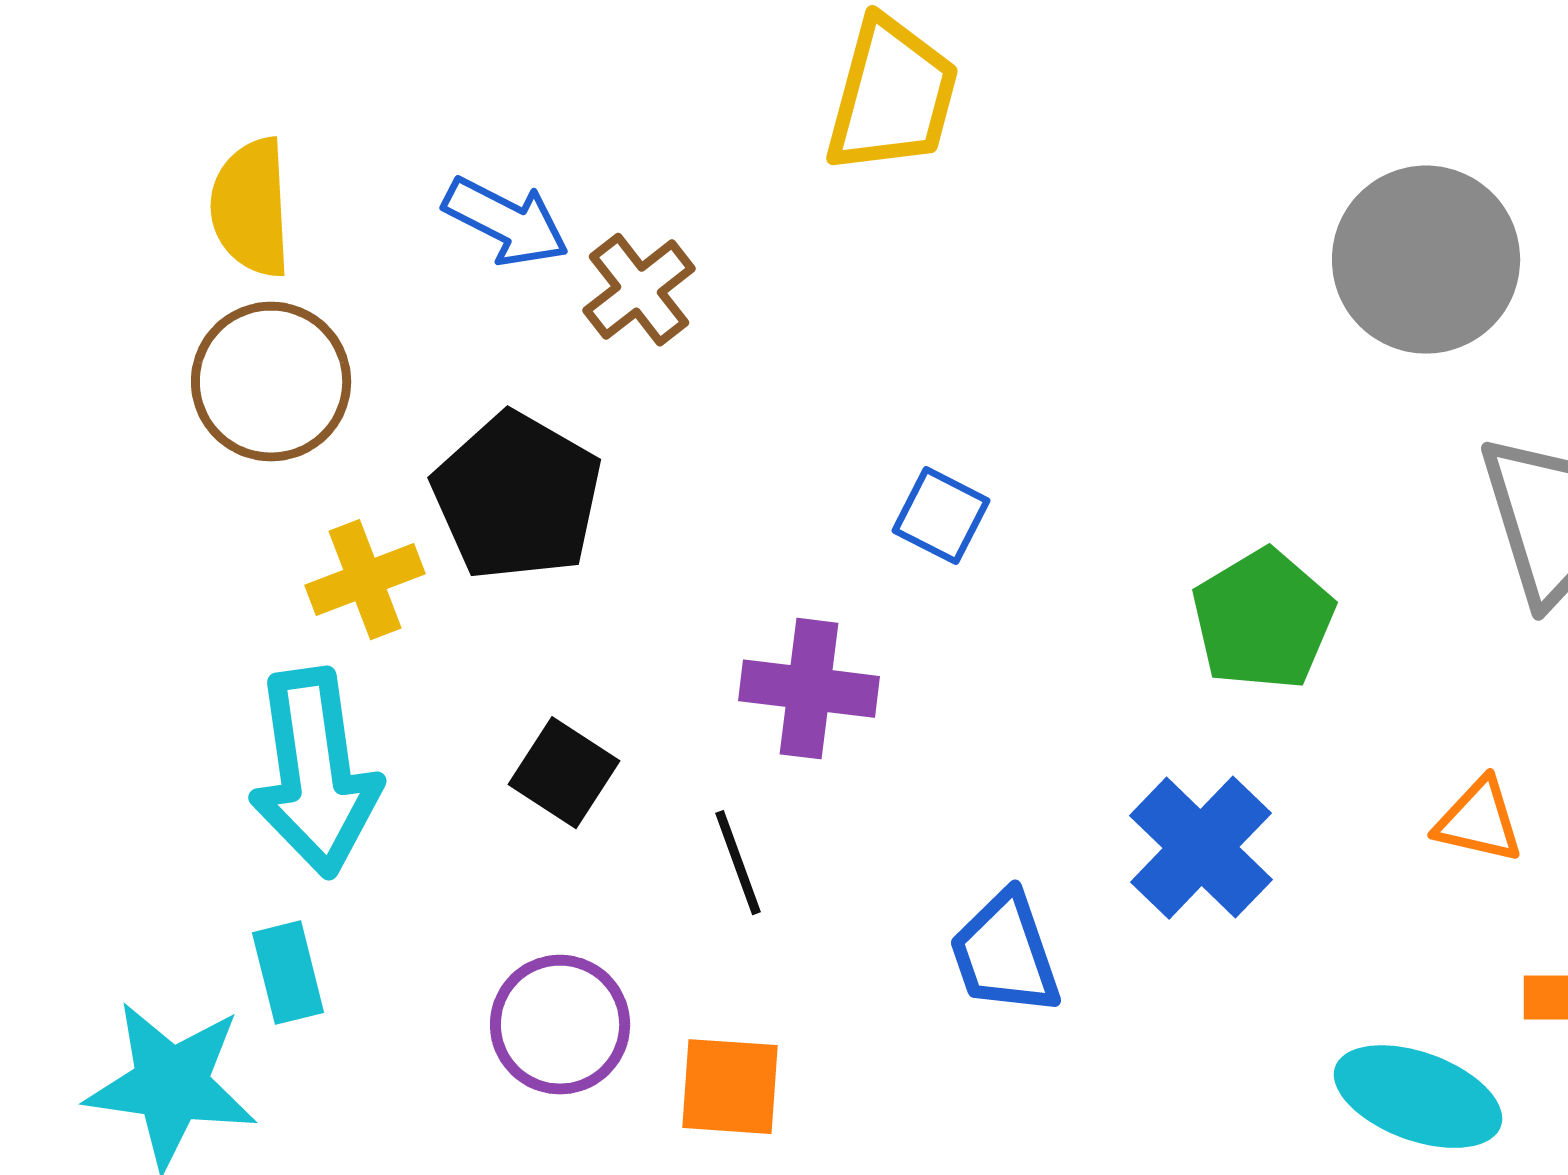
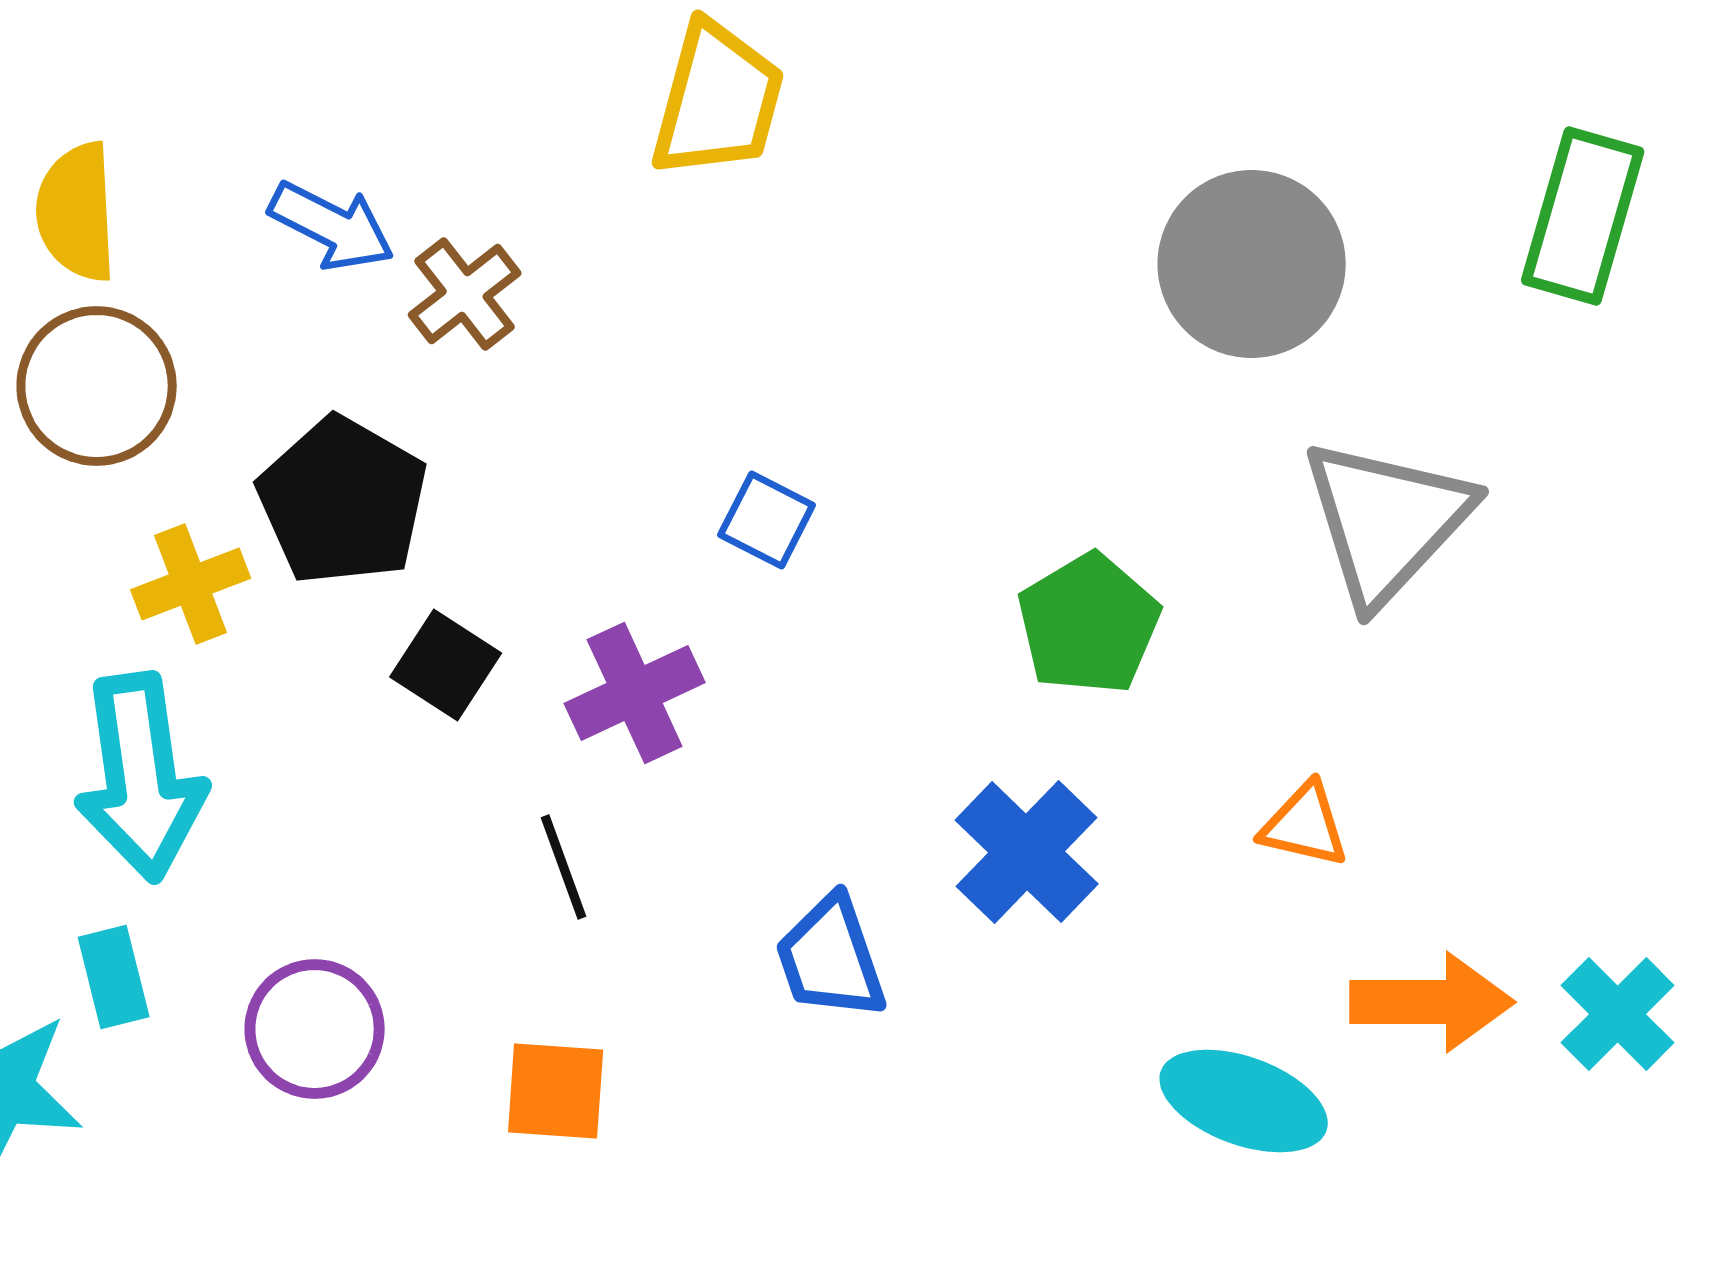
purple cross: (809, 689) -> (635, 693), turned -32
black square: (564, 773) -> (446, 665), moved
purple circle: (560, 1025) -> (315, 1029), moved

